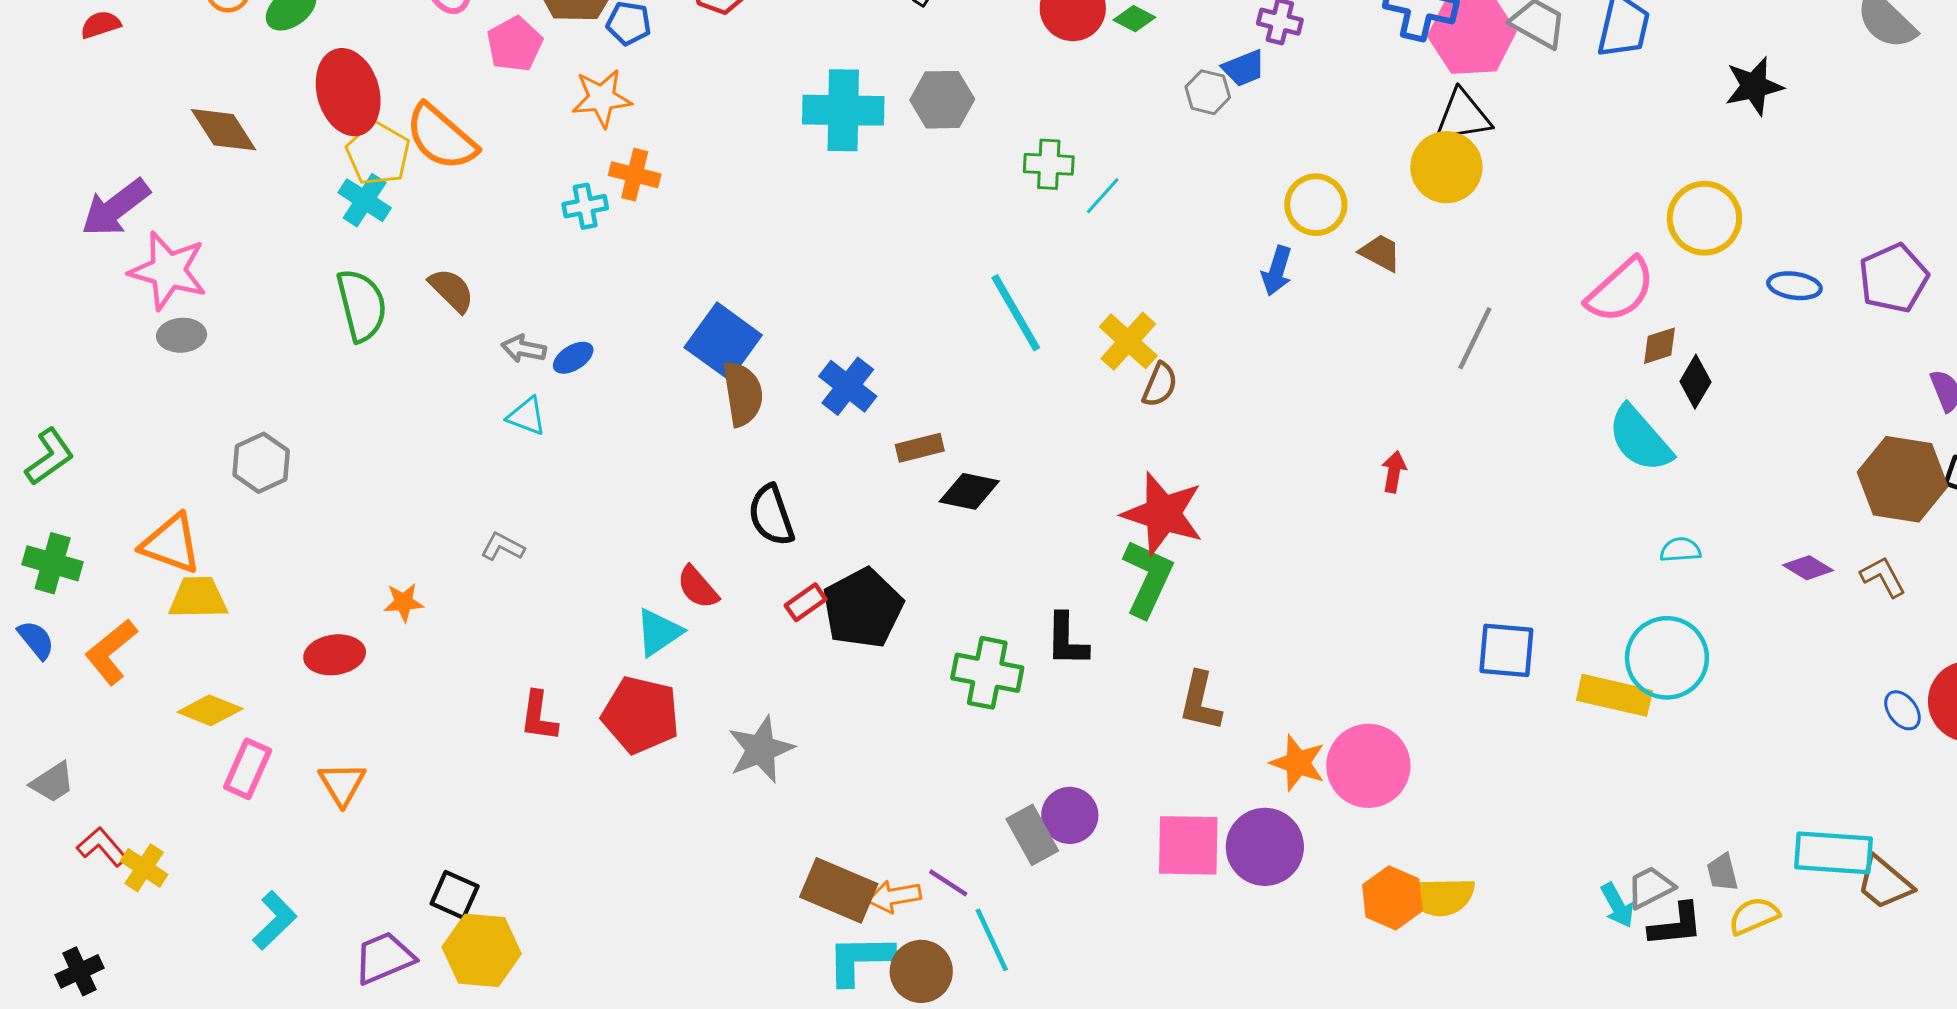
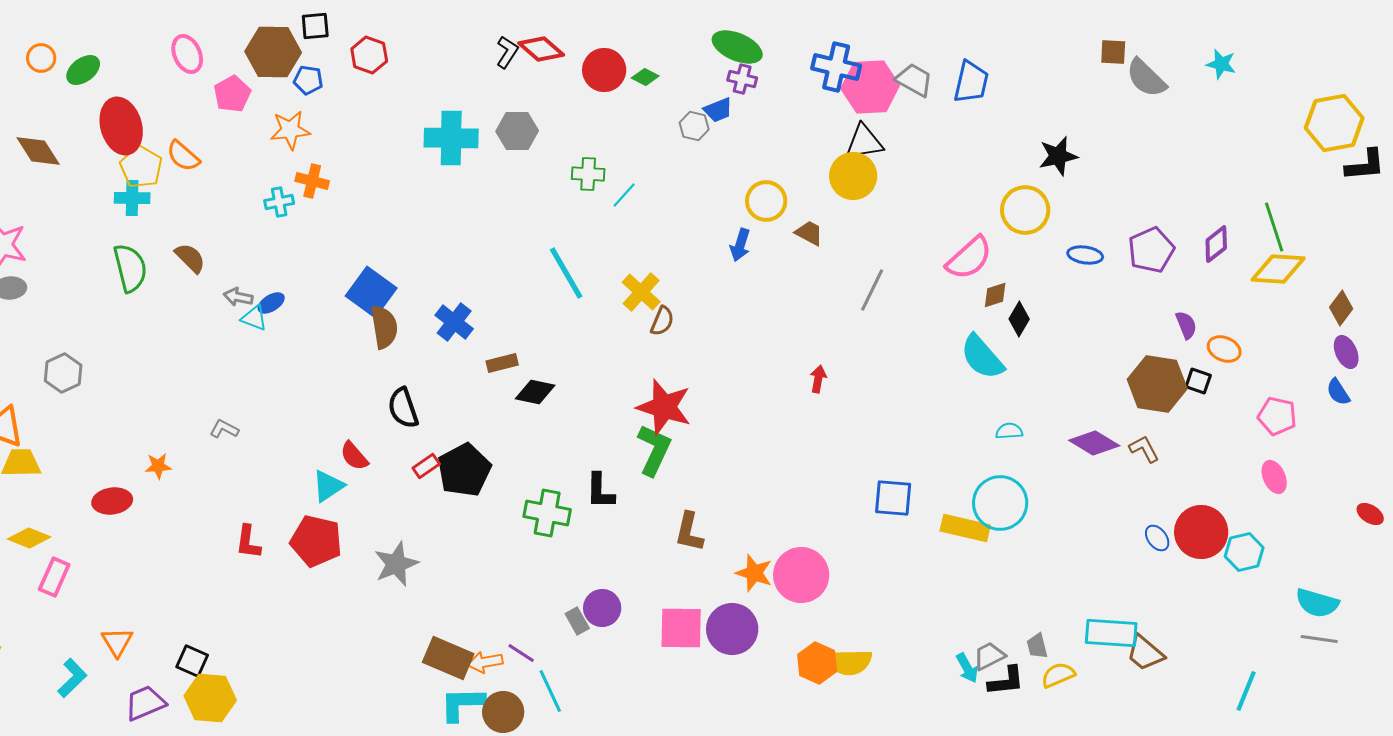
black star: (1754, 86) -> (1058, 156), moved
orange semicircle: (441, 137) -> (183, 156), size x0.7
cyan cross: (365, 200) -> (132, 198), turned -32
cyan triangle: (527, 416) -> (254, 318), moved
purple diamond: (1808, 568) -> (1094, 443), size x1.5
orange triangle: (342, 784) -> (117, 642), moved
gray rectangle: (1032, 835) -> (577, 621), size x0.7

